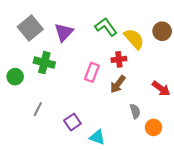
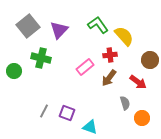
brown circle: (162, 31) -> (150, 60), moved
pink rectangle: (92, 72) -> (85, 67), turned 30
red arrow: (161, 89) -> (138, 82), moved
gray line: (38, 109) -> (44, 111), moved
purple square: (72, 122) -> (67, 113), turned -35

